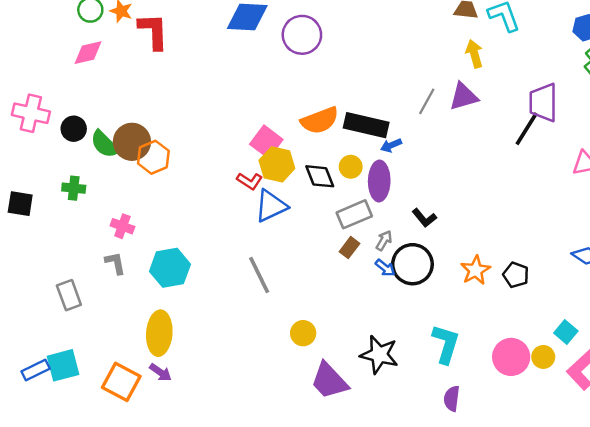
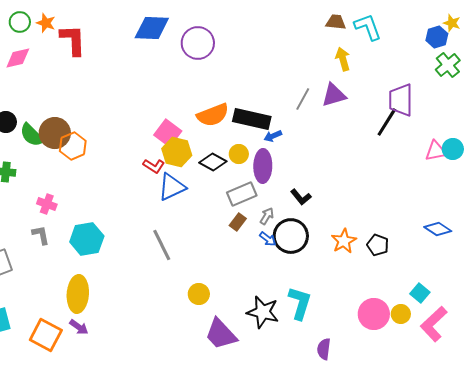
black diamond: (320, 176) -> (213, 162), turned -40
cyan L-shape: (446, 344) -> (300, 303), moved

